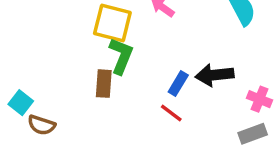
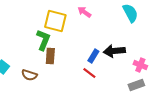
green L-shape: (121, 56) -> (43, 40), moved
brown semicircle: (42, 125) -> (29, 75), moved

